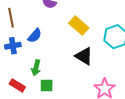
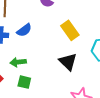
green arrow: (36, 68) -> (18, 62), turned 56

